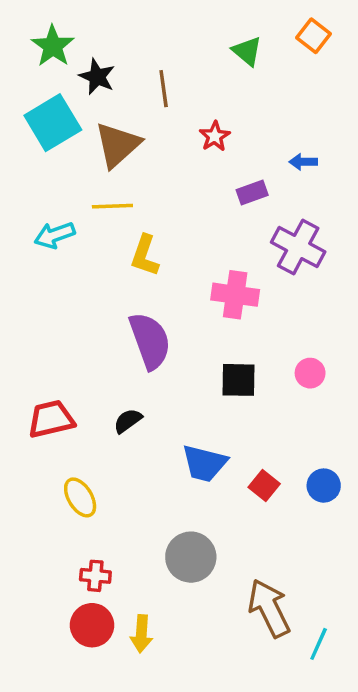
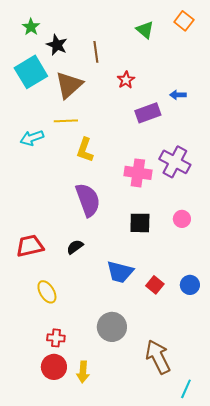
green star: (53, 46) -> (31, 27), size x0.7
purple rectangle: (252, 193) -> (148, 113), size x1.4
purple cross: (298, 247) -> (175, 162), moved
cyan line: (319, 644) -> (186, 389), moved

